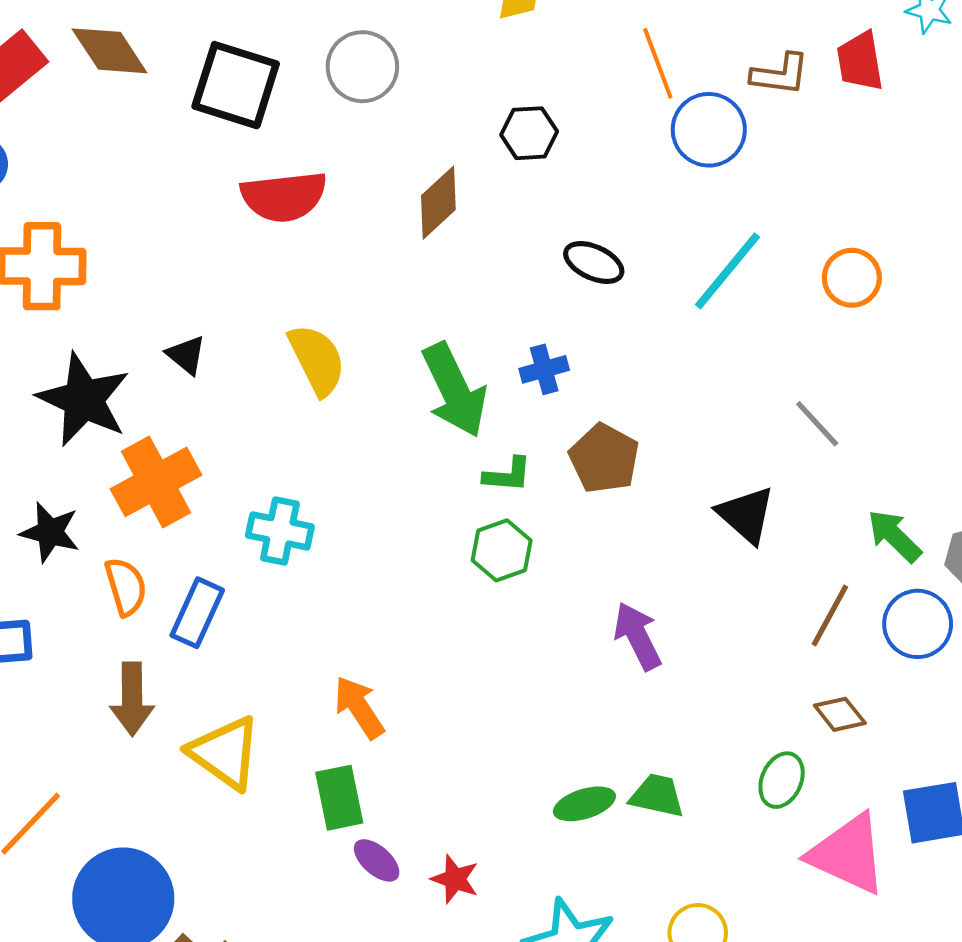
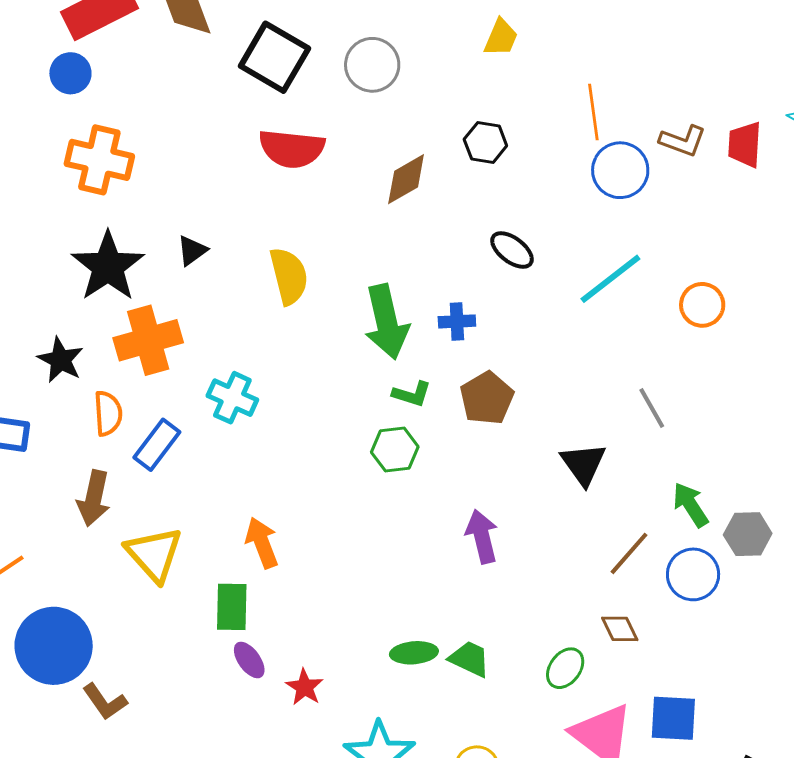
black triangle: (186, 355) -> (192, 250), turned 32

